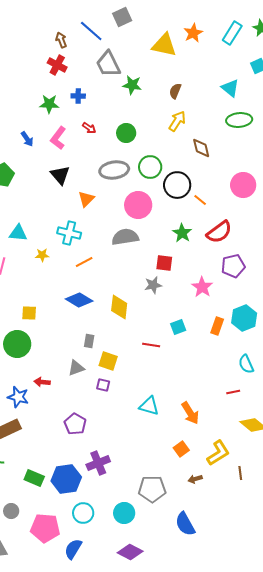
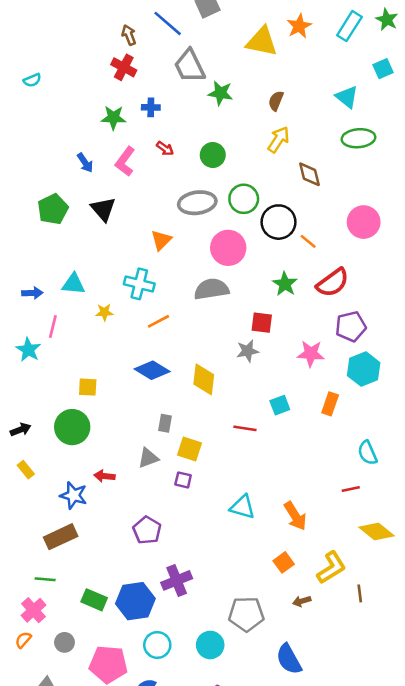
black triangle: (60, 175) -> (103, 209), moved
pink star: (202, 287) -> (311, 354), turned -30
cyan hexagon: (244, 318) -> (364, 369), moved

